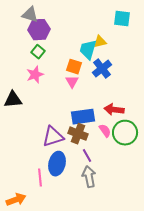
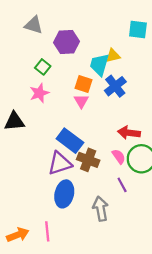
purple hexagon: (39, 30) -> (67, 42), moved
blue rectangle: (83, 117) -> (70, 141), moved, turned 45
purple line: (87, 156) -> (122, 185), moved
pink line: (40, 178) -> (47, 231), moved

